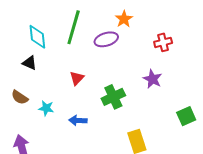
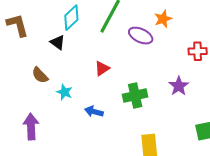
cyan diamond: (37, 37) -> (71, 18), turned 40
purple ellipse: (106, 39) -> (141, 36), turned 30

